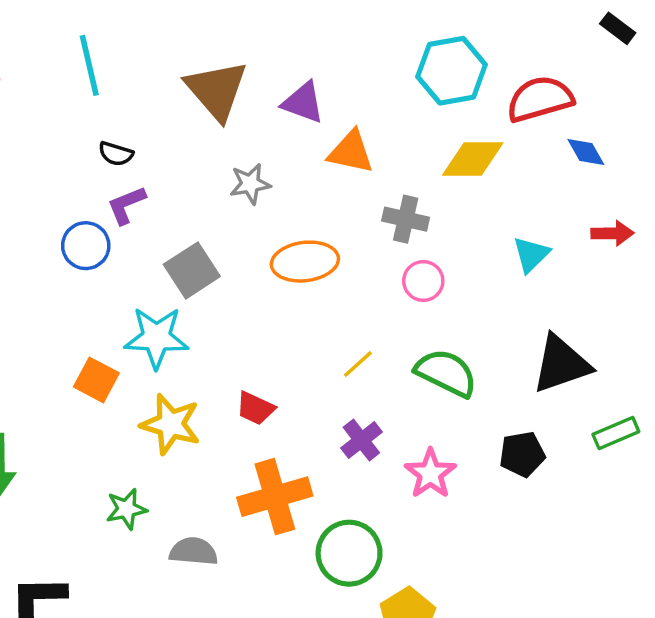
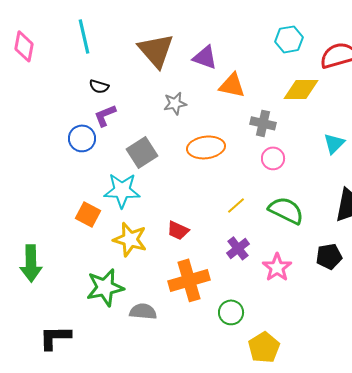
cyan hexagon: (452, 71) -> (289, 39), size x0.7
green star: (126, 509) -> (105, 287), size x1.6
green circle: (349, 553) -> (231, 312), size x0.7

